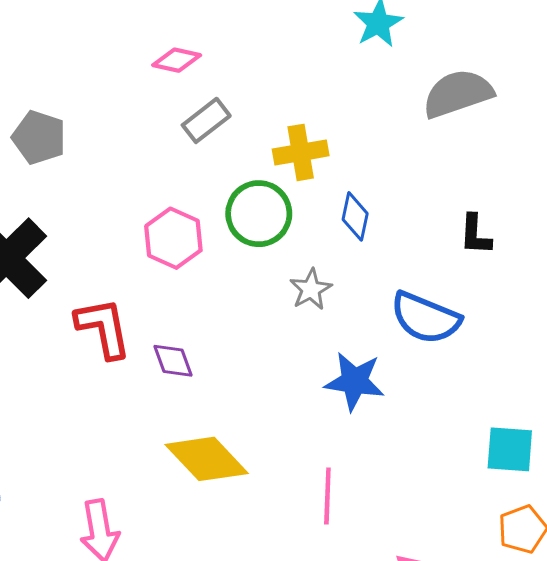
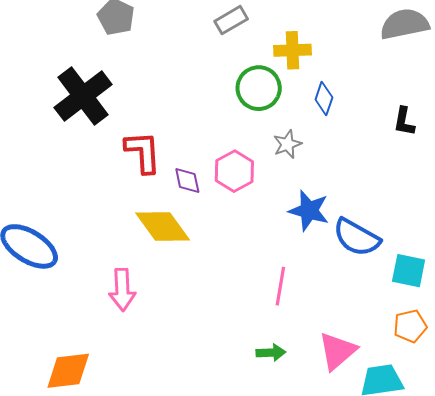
pink hexagon: (173, 238) -> (234, 171), moved
blue semicircle: (425, 318) -> (357, 237), moved
yellow diamond: (207, 459) -> (163, 226), moved

